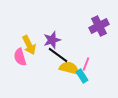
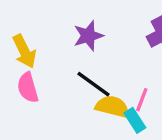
purple star: (52, 40) -> (88, 36), moved
yellow arrow: (29, 45) -> (24, 51), moved

